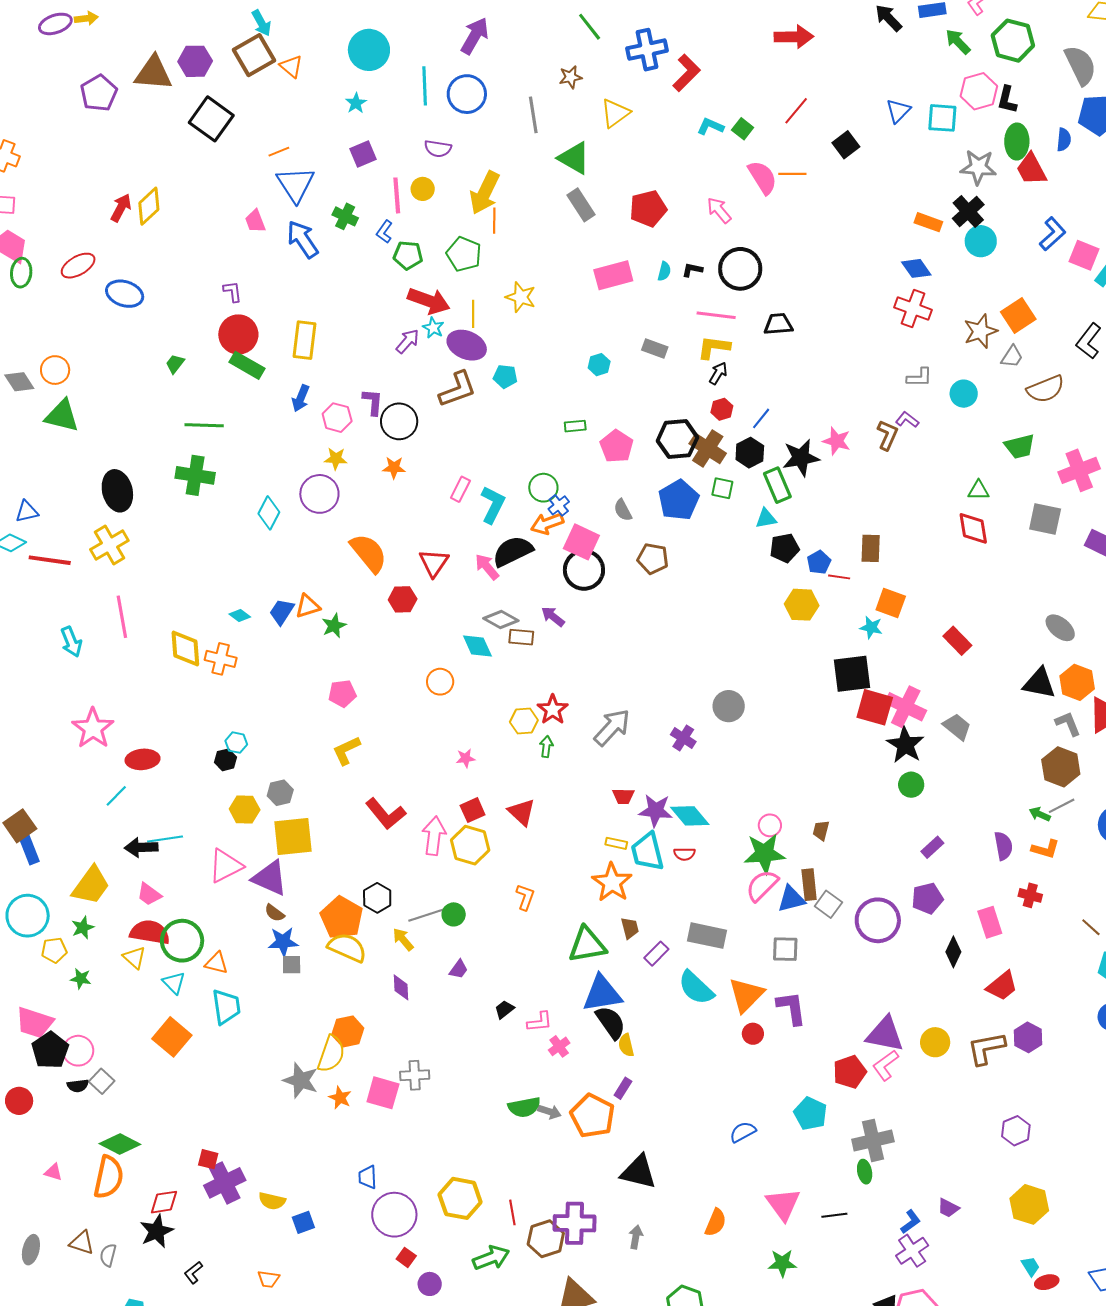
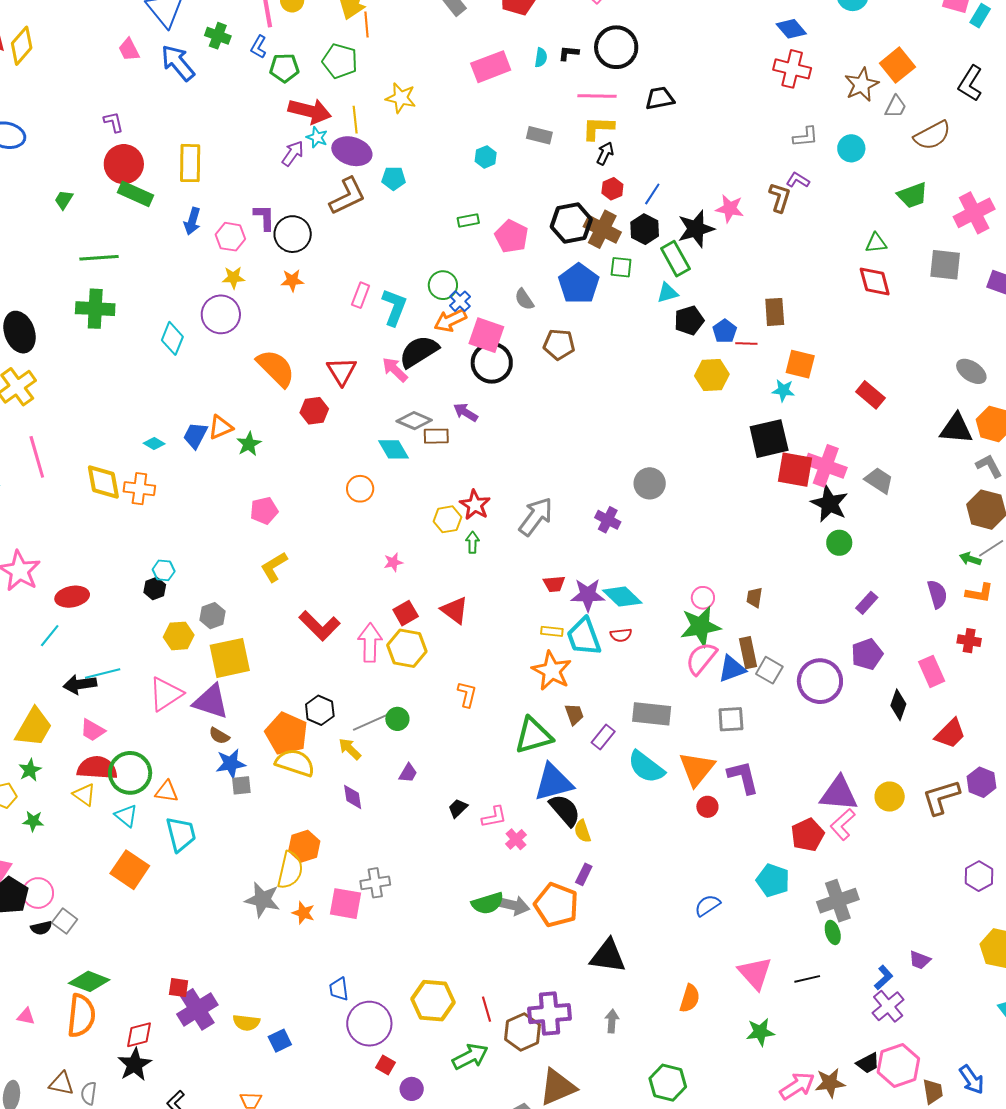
gray arrow: (549, 1112) -> (513, 905), size x1.4

